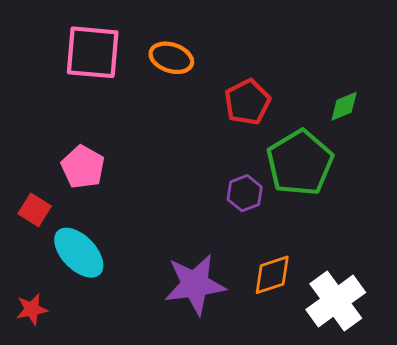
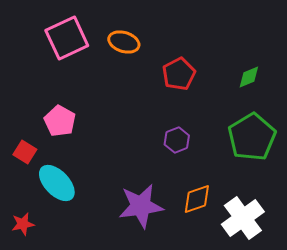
pink square: (93, 52) -> (67, 38), turned -30
green pentagon: (300, 163) -> (252, 137), moved

